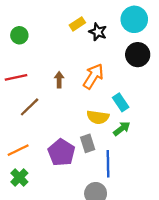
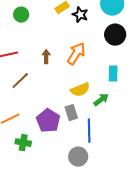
green circle: (19, 35) -> (21, 15), moved
cyan rectangle: (121, 102) -> (113, 74), moved, turned 35
yellow semicircle: (98, 117) -> (80, 90), turned -30
green cross: (19, 177) -> (23, 143), moved, turned -35

